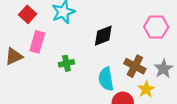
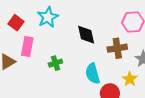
black diamond: (103, 36) -> (86, 35), turned -75
brown cross: (135, 66) -> (117, 48), moved, turned -30

